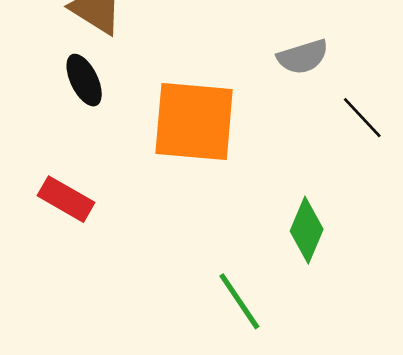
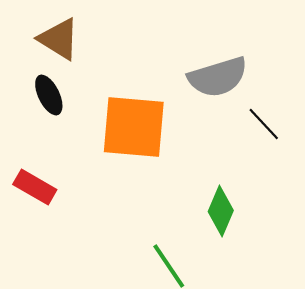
gray semicircle: (303, 57) -> (218, 77), size x1.5

